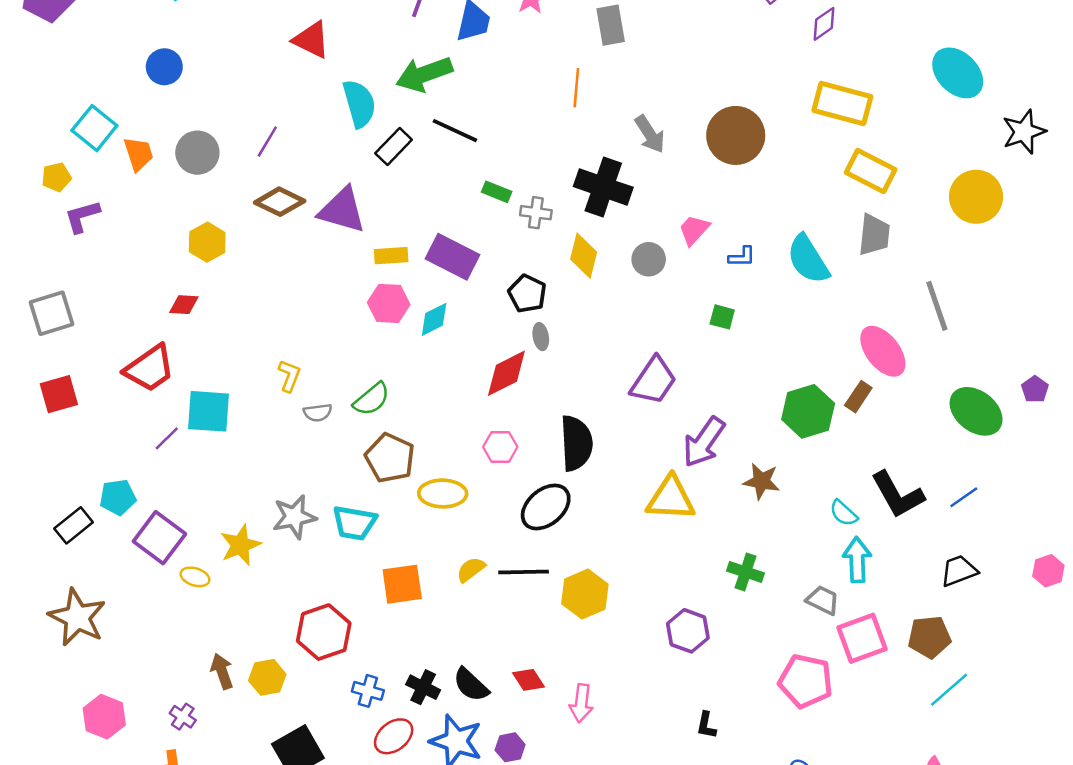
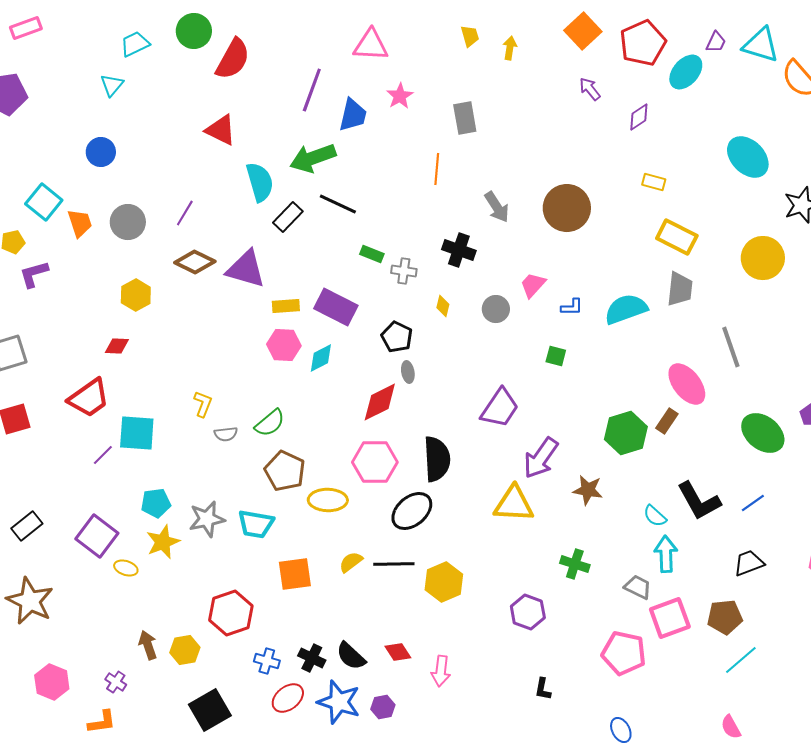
yellow rectangle: (842, 104) -> (654, 182), size x0.5
black cross: (603, 187) -> (459, 250), size x0.7
yellow diamond: (584, 256) -> (443, 306), size x0.6
cyan semicircle: (808, 259) -> (626, 309), turned 102
pink hexagon: (500, 447) -> (375, 462), size x1.6
cyan pentagon: (118, 497) -> (156, 503), moved

